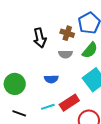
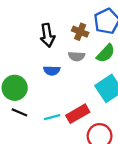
blue semicircle: (51, 79) -> (52, 71), moved
black line: (19, 113) -> (19, 112), moved

